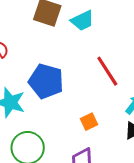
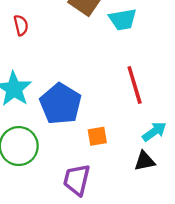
blue pentagon: (46, 81) -> (61, 104), moved

